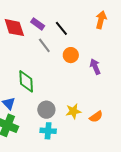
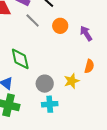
orange semicircle: (96, 117) -> (89, 66), moved, turned -32

